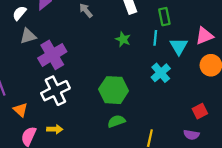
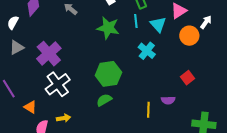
gray triangle: (28, 36) -> (17, 47), moved
green star: (123, 39) -> (108, 28), size x1.6
green semicircle: (116, 121) -> (104, 100), moved
purple semicircle: (191, 135) -> (168, 100), moved

